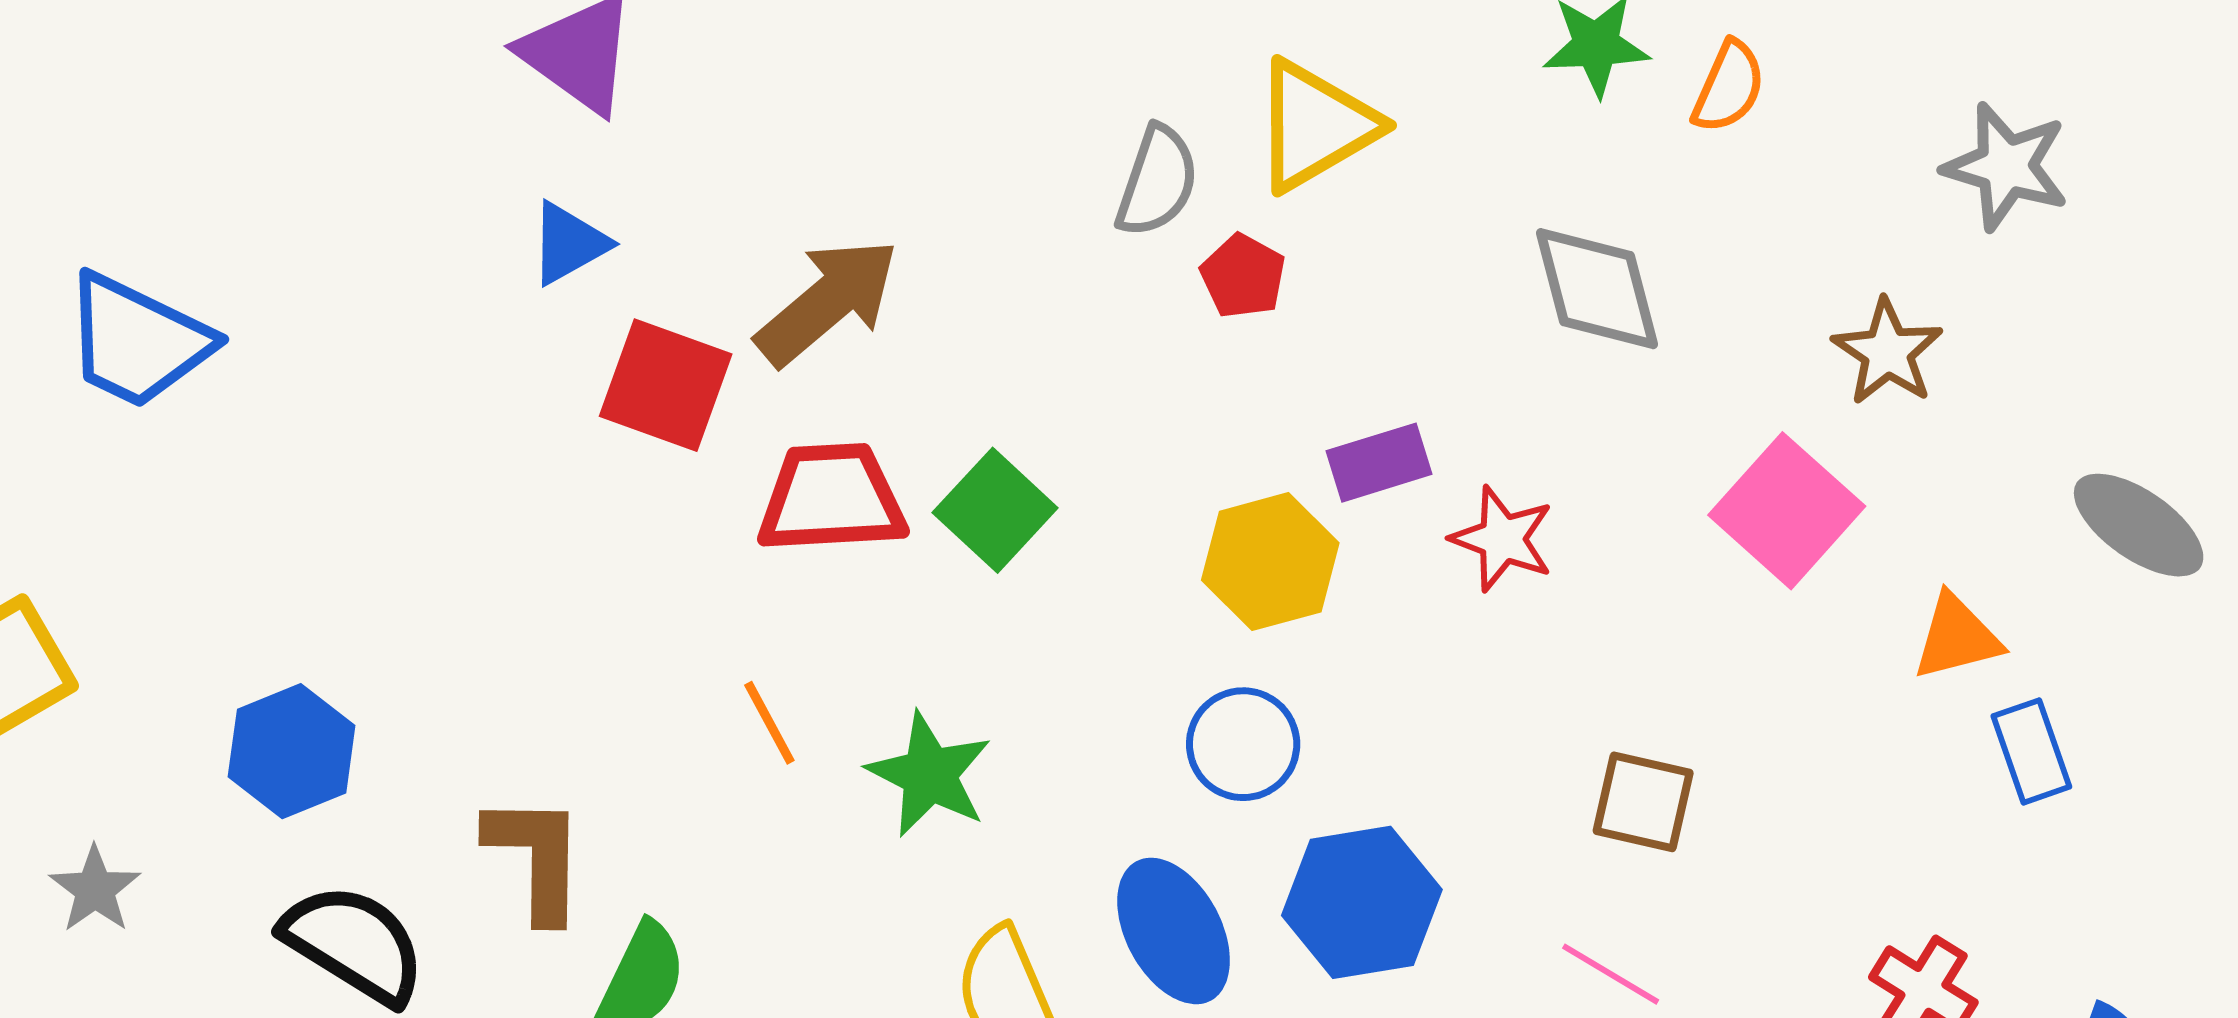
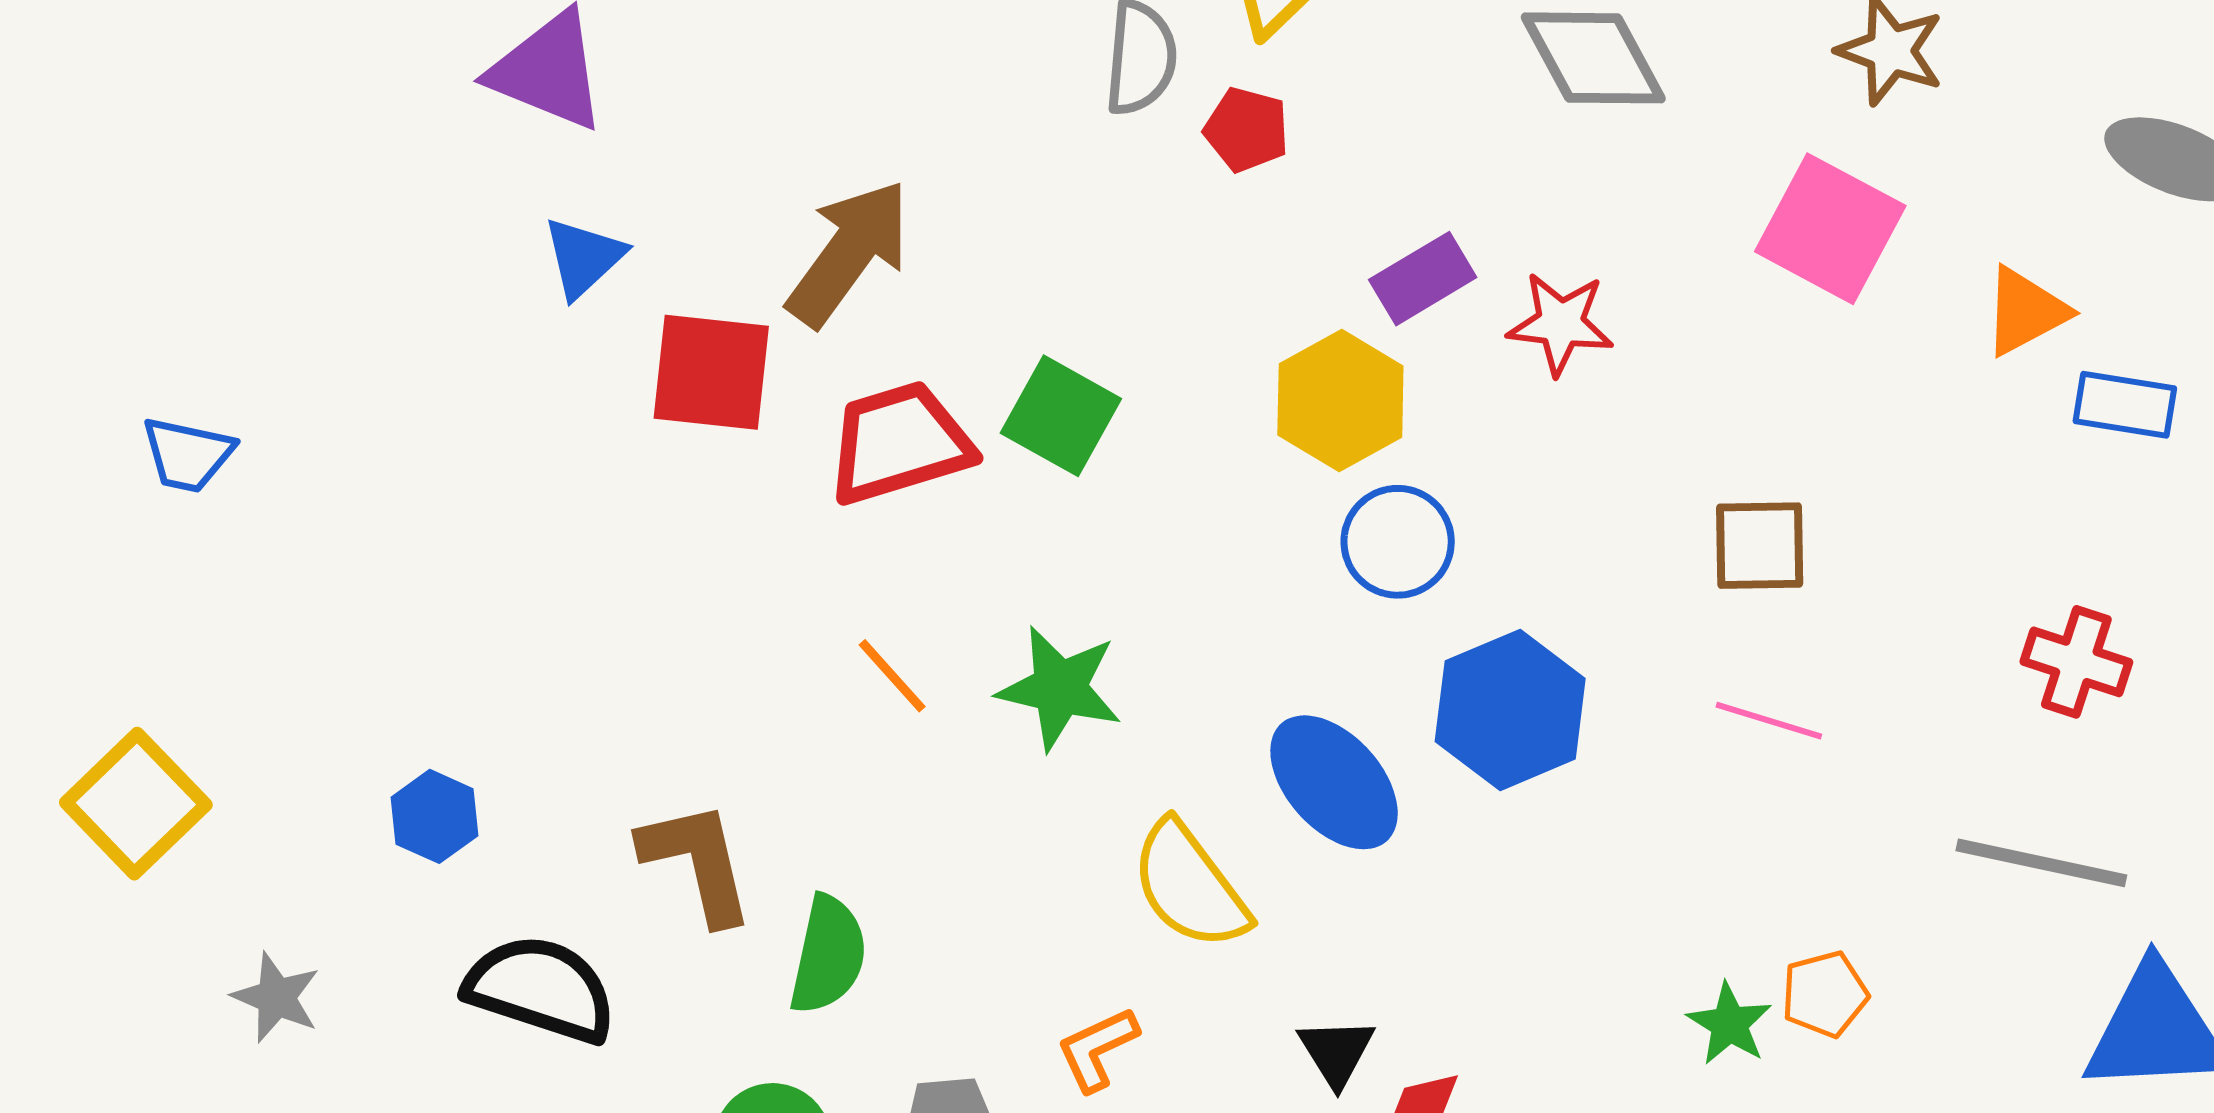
blue trapezoid: (137, 341) -> (188, 455), size x0.6
blue circle: (1243, 744) -> (1398, 542), moved
blue hexagon: (292, 751) -> (434, 816), size x0.7
blue rectangle: (2031, 751) -> (2125, 405), turned -48

